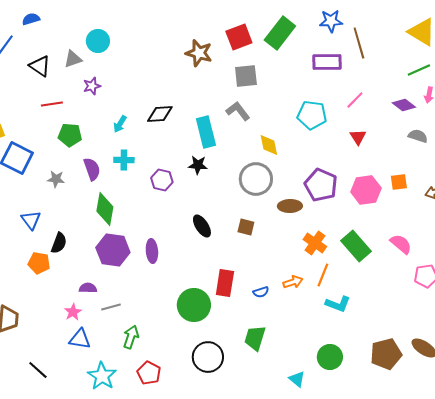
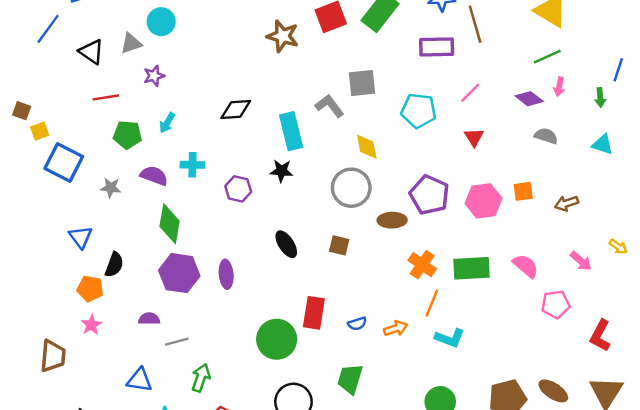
gray square: (246, 76) -> (362, 83), moved
cyan arrow: (120, 124) -> (167, 123), moved
purple semicircle: (92, 169) -> (154, 176), turned -50
green rectangle: (356, 246) -> (471, 268), turned -52
orange arrow: (293, 282) -> (396, 328), moved
pink star: (73, 312) -> (91, 325), moved

